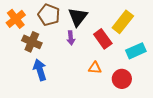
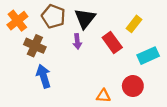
yellow rectangle: (123, 22) -> (134, 24), size x0.7
orange triangle: (95, 68) -> (103, 96), moved

